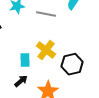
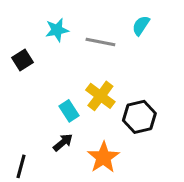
cyan rectangle: (25, 60) -> (69, 111), turned -32

